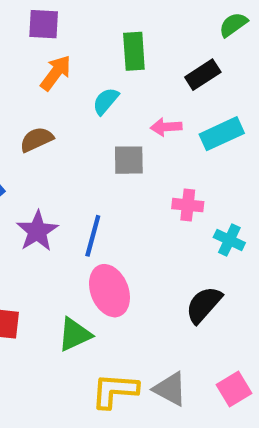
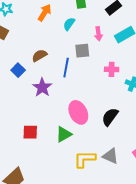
pink arrow: (166, 127) -> (98, 34), turned -88
brown semicircle: (37, 140) -> (39, 56), moved
blue line: (93, 236) -> (66, 68), moved
black semicircle: (204, 305) -> (110, 117), moved

